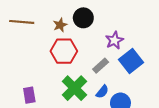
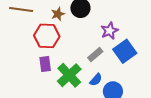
red hexagon: (64, 51) -> (47, 36), moved
purple rectangle: (29, 95) -> (45, 64), moved

